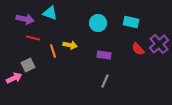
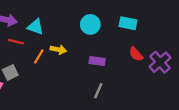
cyan triangle: (50, 13) -> (35, 27), moved
purple cross: (159, 44) -> (160, 62), moved
orange line: (53, 51) -> (39, 56), turned 48

